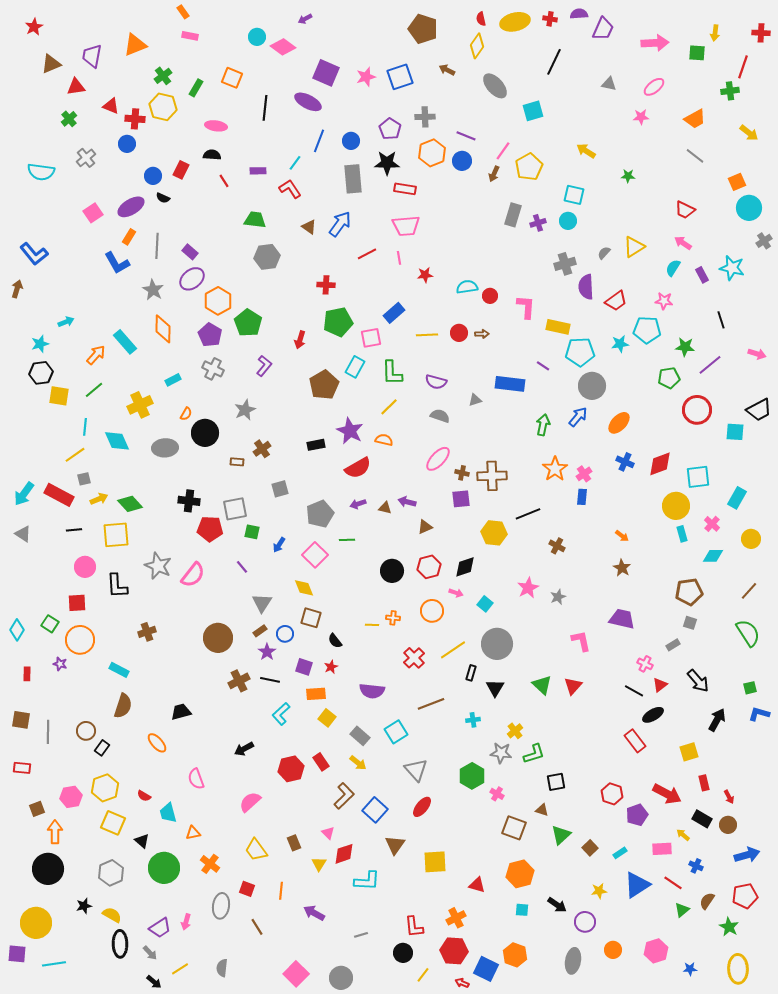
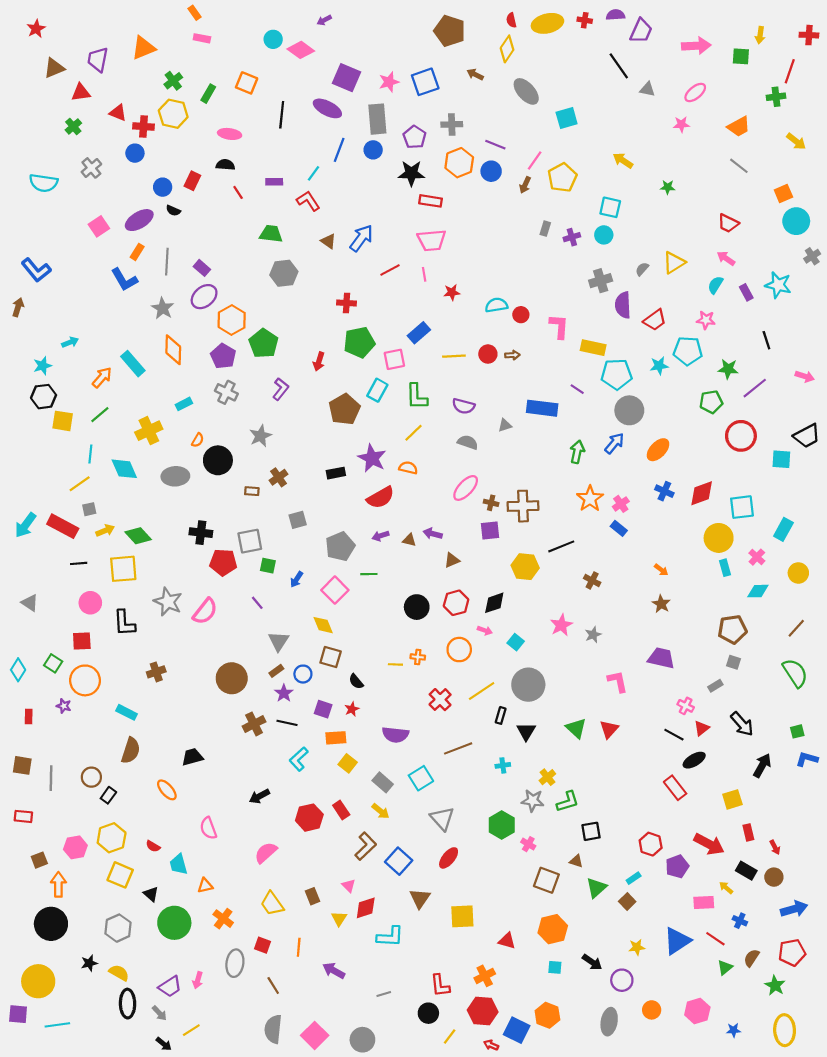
black line: (554, 62) -> (619, 66), moved, turned -60
gray rectangle: (353, 179) -> (377, 119), moved
gray rectangle: (513, 215) -> (545, 229), size x0.6
blue rectangle: (582, 497) -> (619, 528), turned -56
gray triangle: (23, 534) -> (30, 603), moved
cyan rectangle: (620, 853) -> (634, 878), moved
gray semicircle: (222, 968) -> (273, 1029), moved, size x1.5

